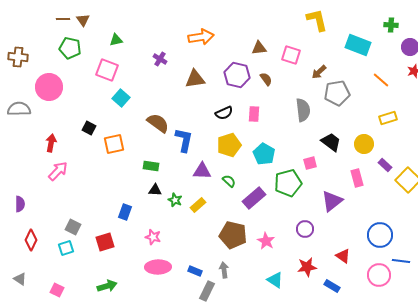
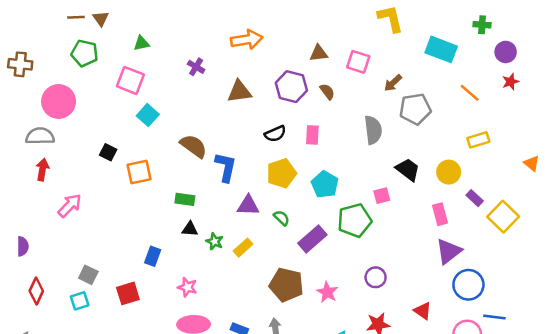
gray semicircle: (19, 109) -> (40, 136), moved
red arrow: (51, 143) -> (42, 170), moved
purple triangle: (332, 201) -> (449, 251), moved

